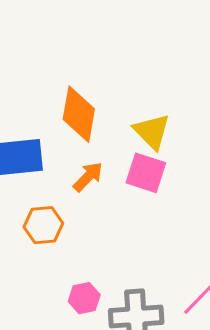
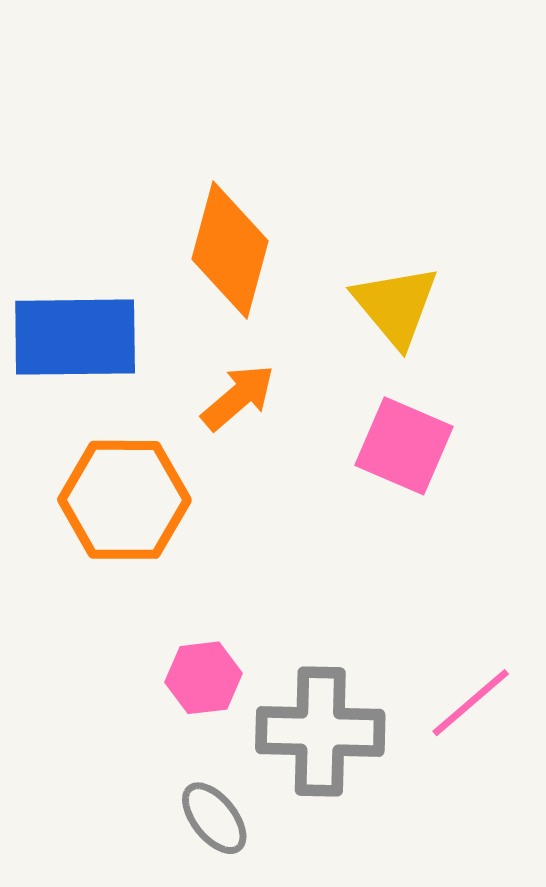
pink square: (146, 173) -> (404, 446), moved
orange hexagon: (43, 225) -> (124, 500), size x1.4

